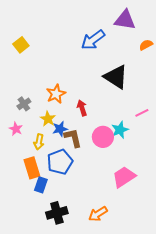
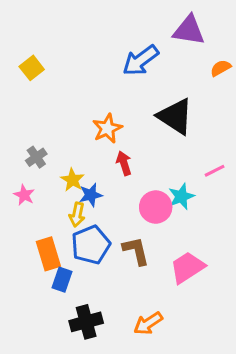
orange star: (56, 94) -> (107, 128), moved
brown L-shape: (73, 138) -> (136, 251), moved
yellow arrow: (39, 142) -> (77, 215), moved

